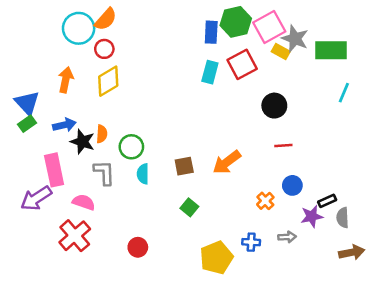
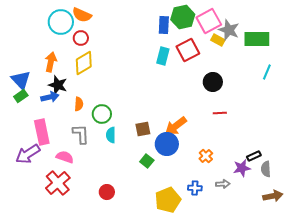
orange semicircle: (106, 19) -> (82, 15), turned 72
black star: (82, 142) -> (58, 85), moved
blue circle: (292, 185) -> (167, 144), moved, size x1.5

